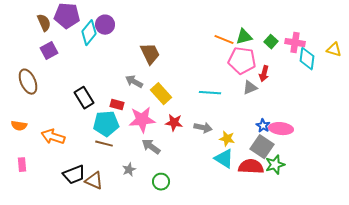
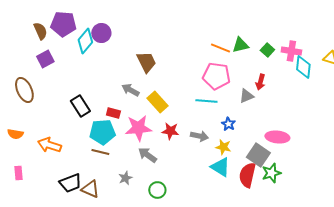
pink pentagon: (242, 61) -> (216, 76), moved
blue star: (263, 126) -> (228, 124), moved
red semicircle: (251, 167) -> (247, 175), turned -80

